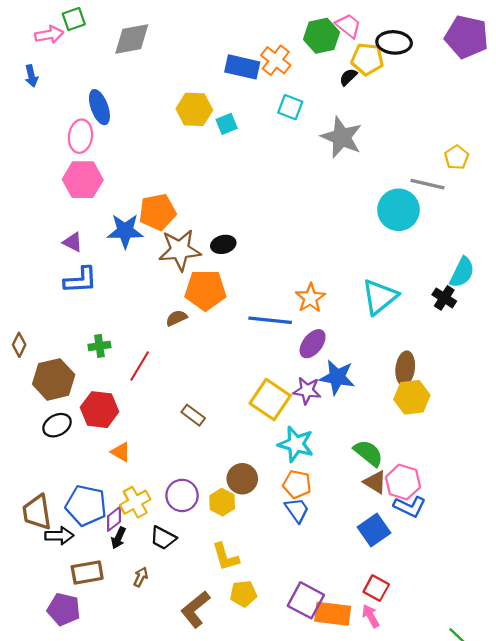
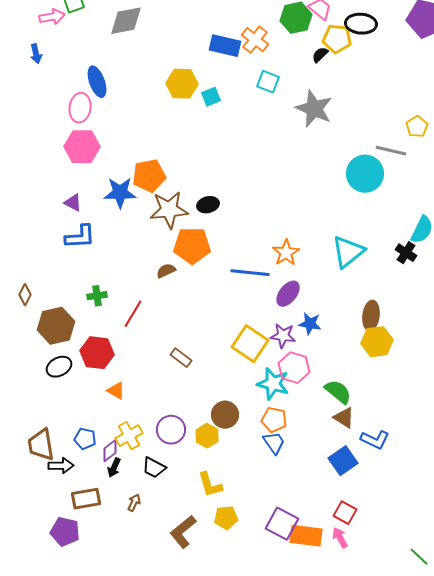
blue star: (337, 377) -> (310, 324), size x0.7
pink hexagon: (403, 482) -> (294, 368), moved
blue pentagon: (86, 506) -> (85, 439), size x0.6

